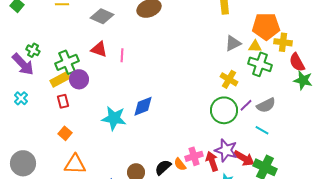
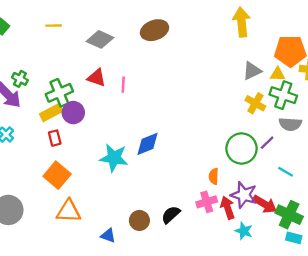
yellow cross: (229, 79) -> (255, 103), moved
gray semicircle: (266, 105) -> (290, 124), moved, turned 30
orange square: (65, 133) -> (57, 175), size x1.6
orange semicircle: (180, 164) -> (214, 176), moved, turned 40

